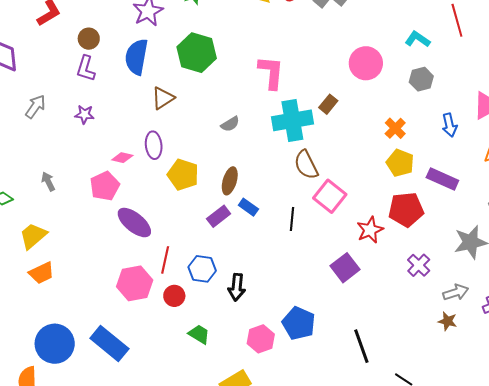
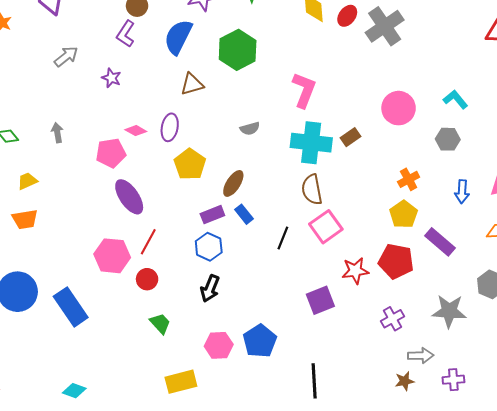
yellow trapezoid: (33, 236) -> (27, 181), size x0.7
blue hexagon: (202, 269) -> (209, 247), moved
brown star: (447, 321) -> (405, 381), turned 30

